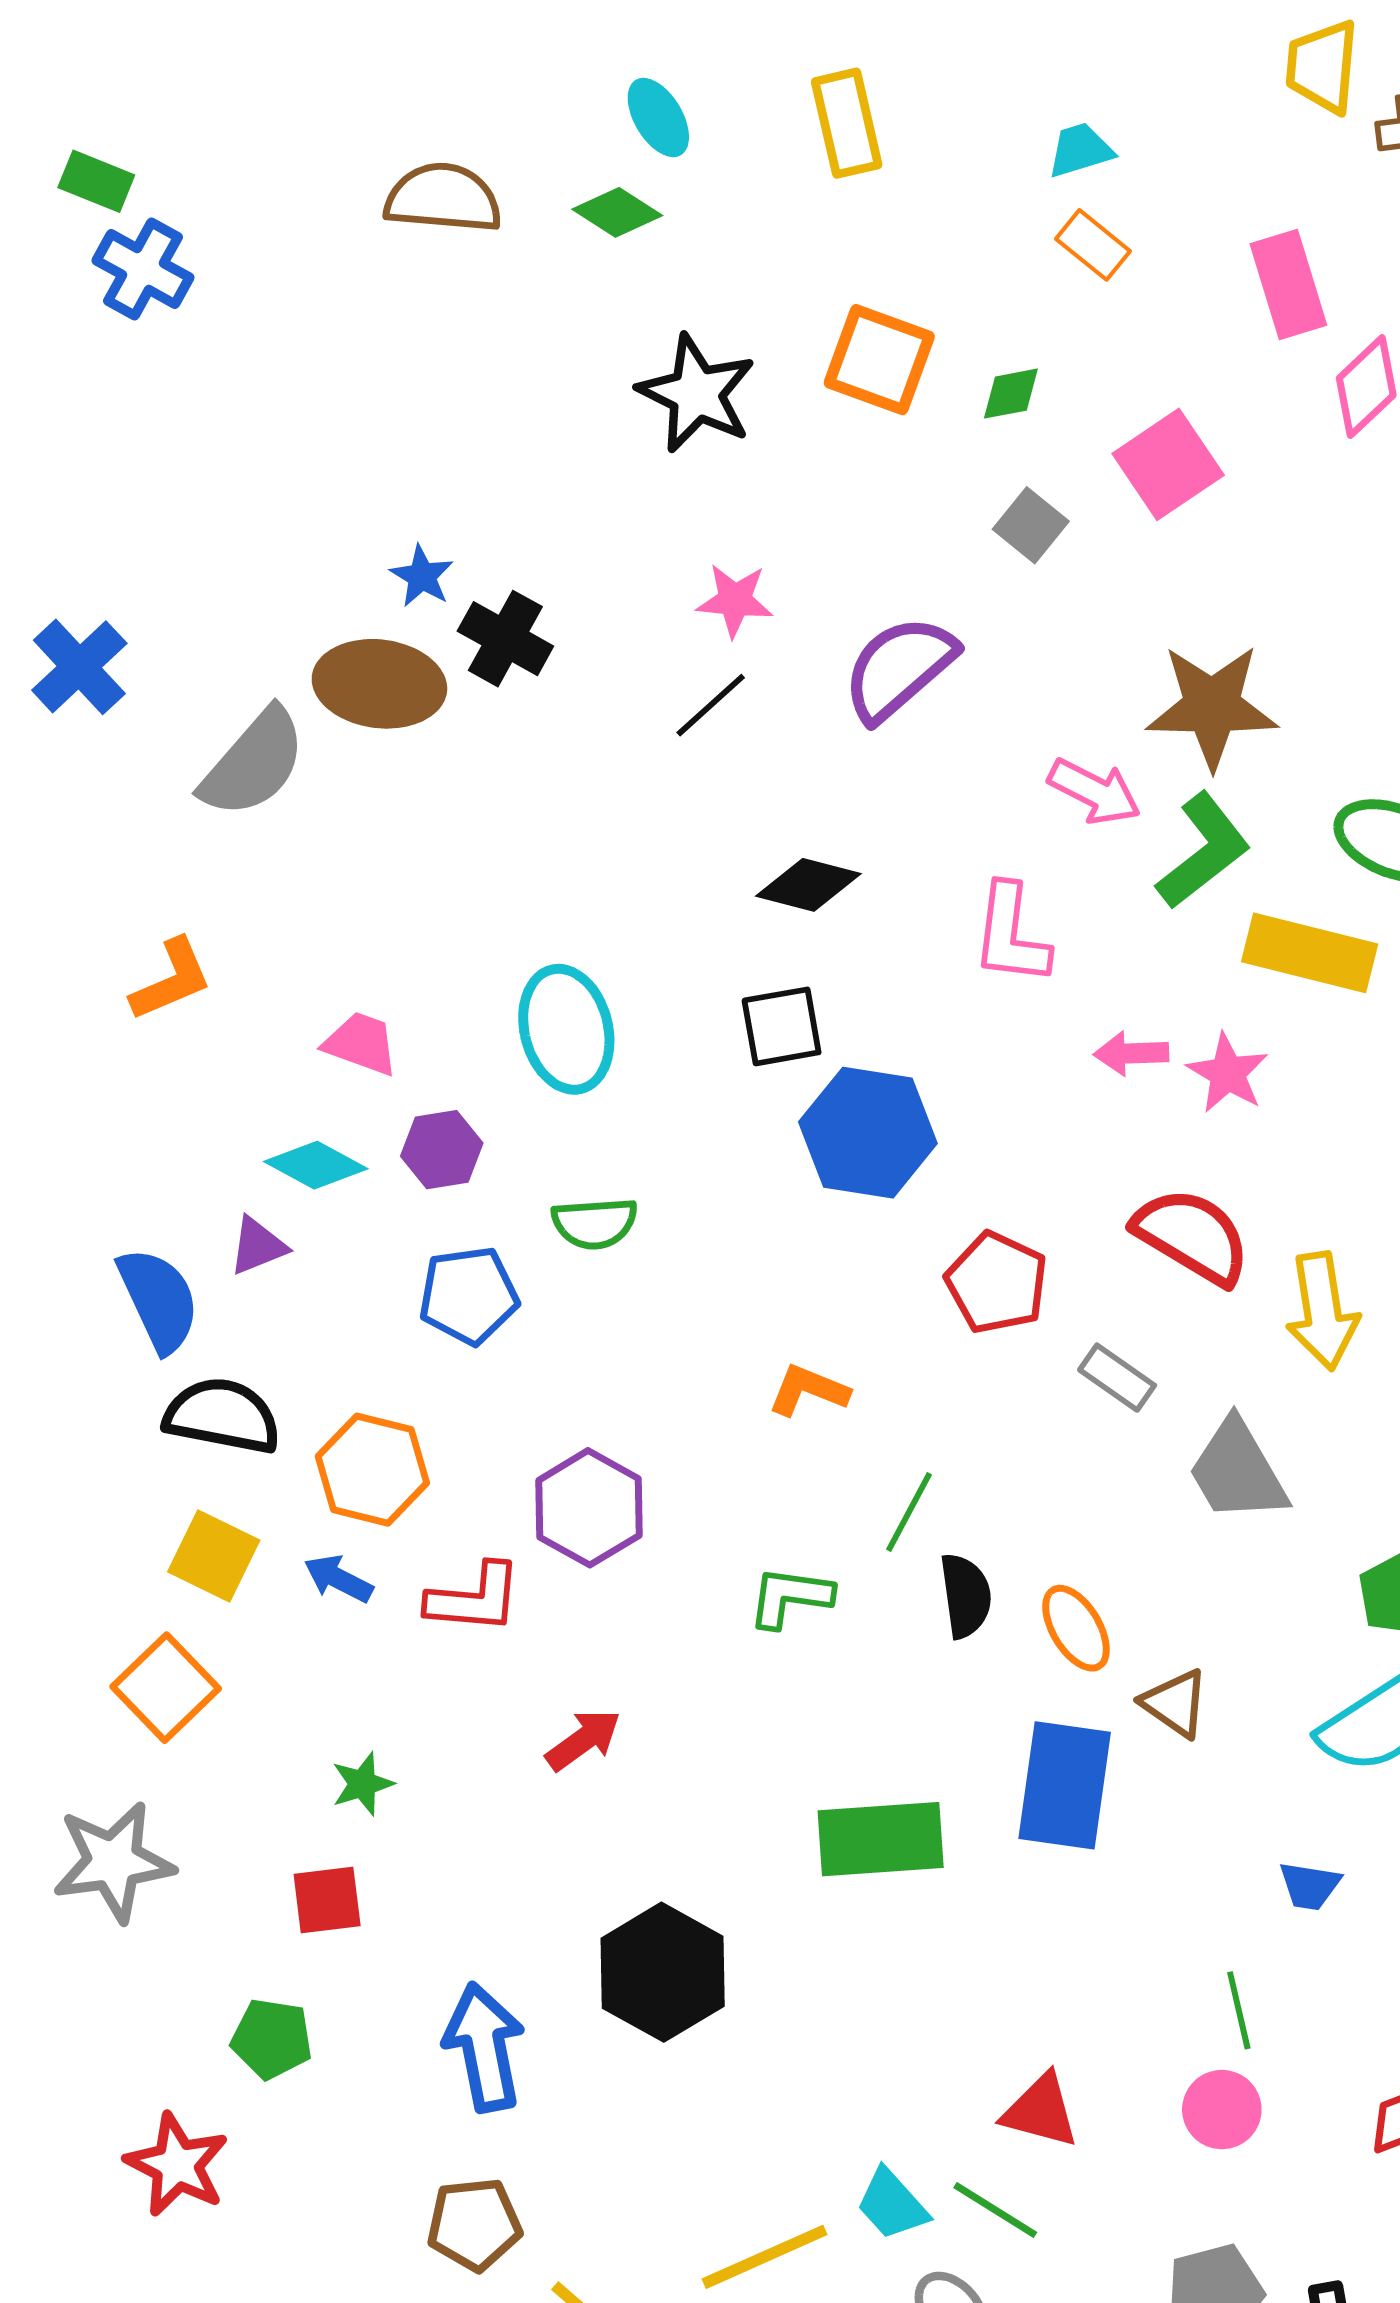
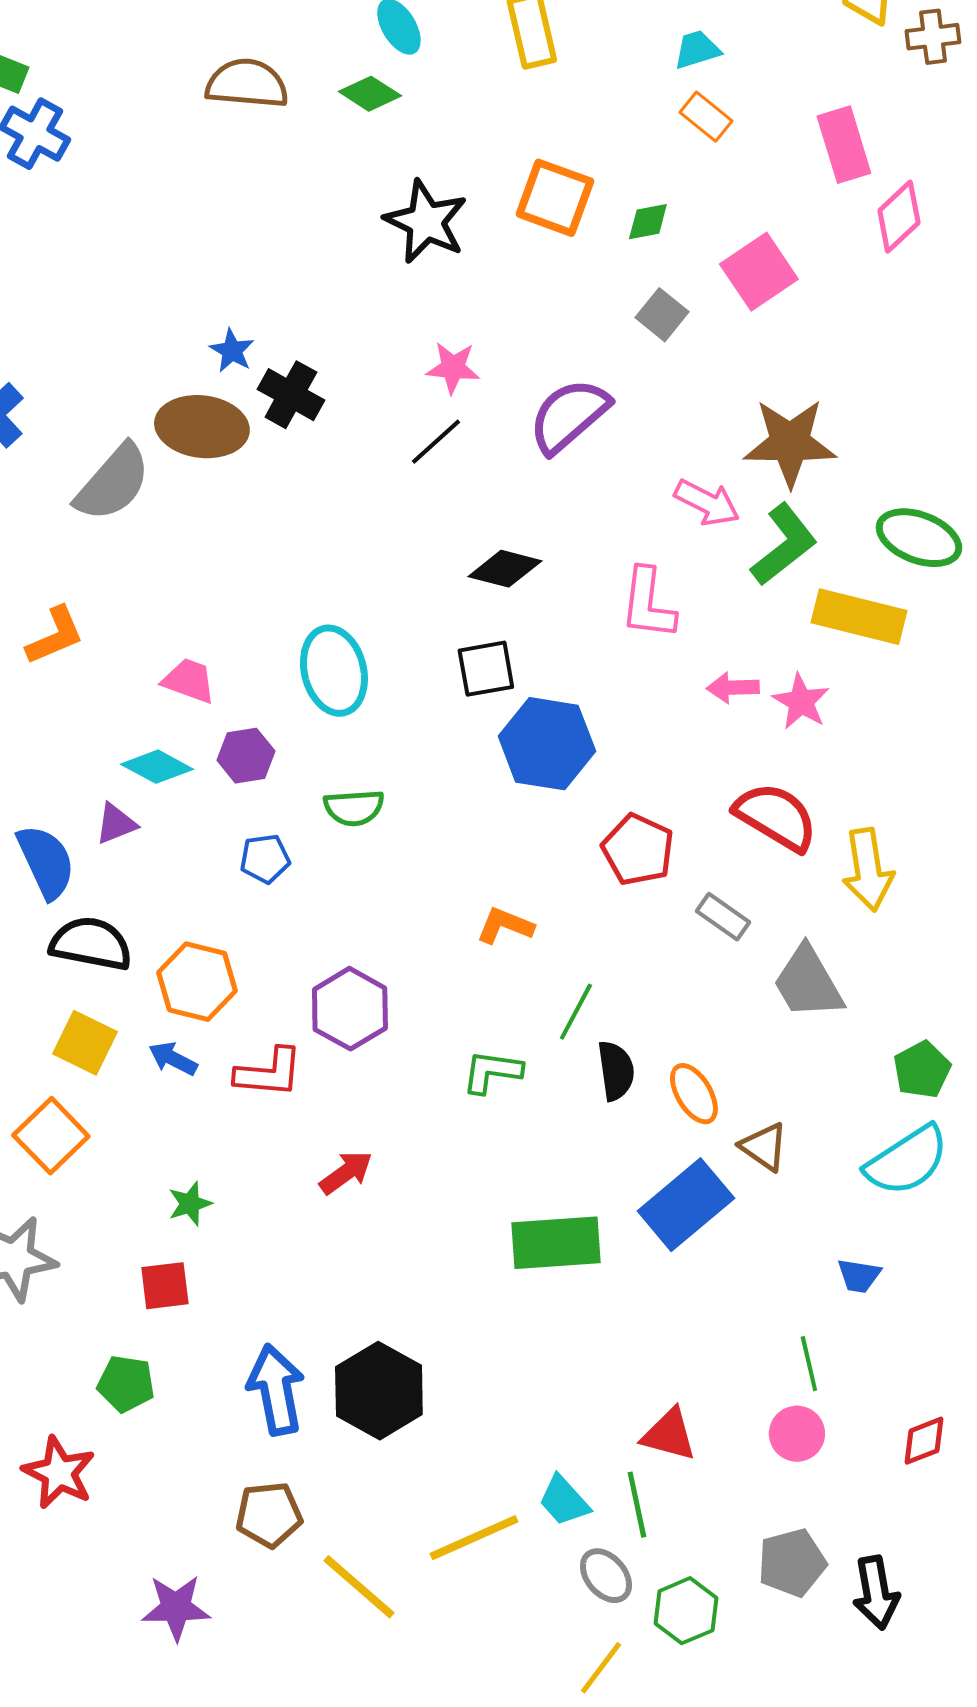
blue pentagon: (469, 1295) -> (265, 859), size x0.7
blue rectangle: (1065, 1785) -> (686, 1205), turned 42
black hexagon: (663, 1972) -> (379, 1391), moved
green line: (995, 2210) -> (637, 1505), turned 46

